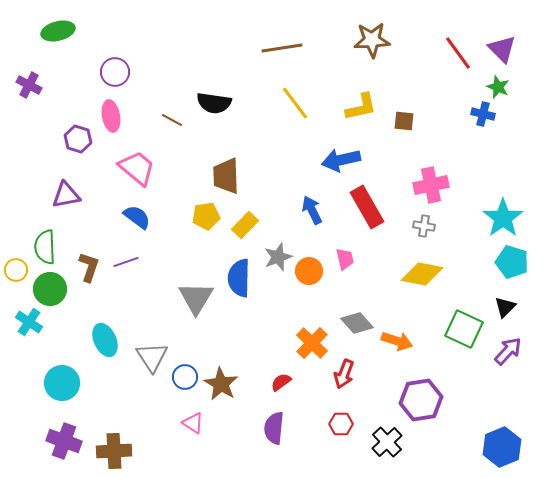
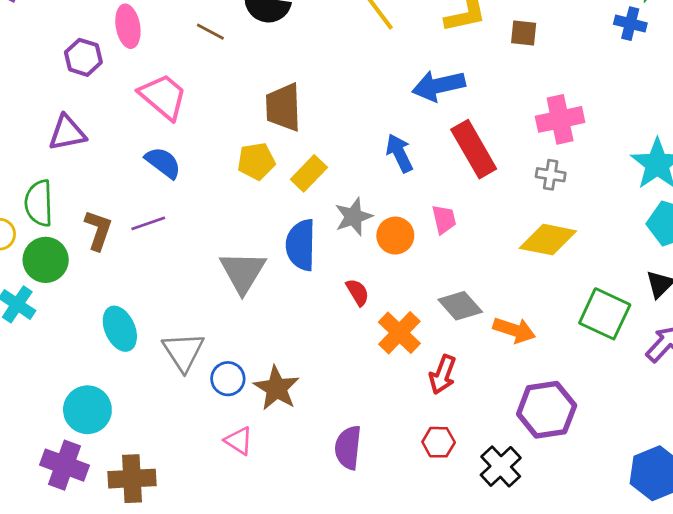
red semicircle: (281, 382) -> (358, 292), moved, turned 95
cyan circle: (62, 383) -> (87, 410), moved

